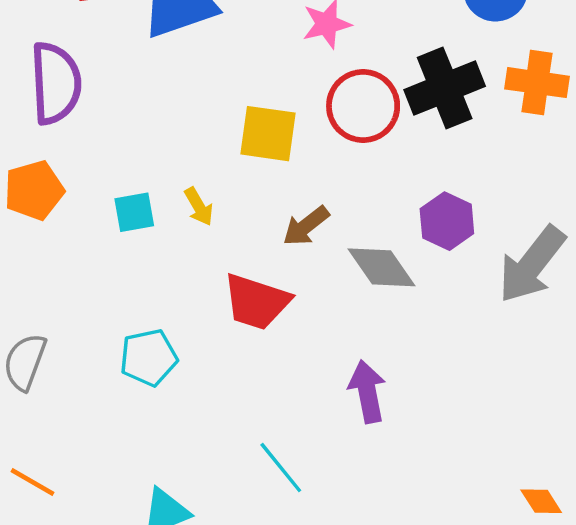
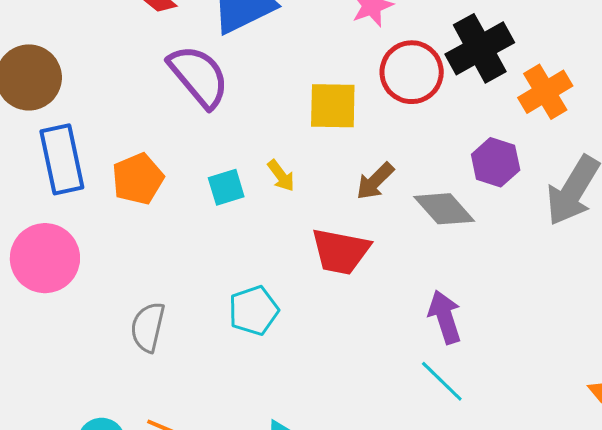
purple semicircle: (56, 83) -> (199, 76), moved, turned -30
orange cross: (537, 83) -> (545, 92), moved, turned -32
cyan line: (281, 468) -> (442, 381), moved

